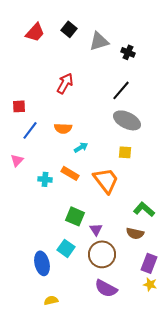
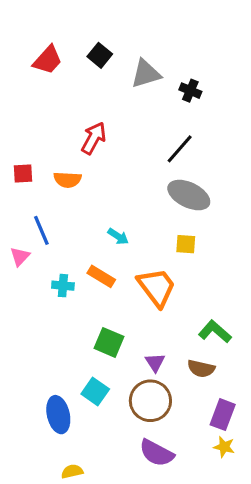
orange semicircle: (63, 128) -> (68, 180), moved
blue line: (30, 130) -> (41, 230), moved, turned -60
cyan arrow: (81, 147) -> (118, 236), turned 64
purple triangle: (96, 229) -> (155, 362), moved

